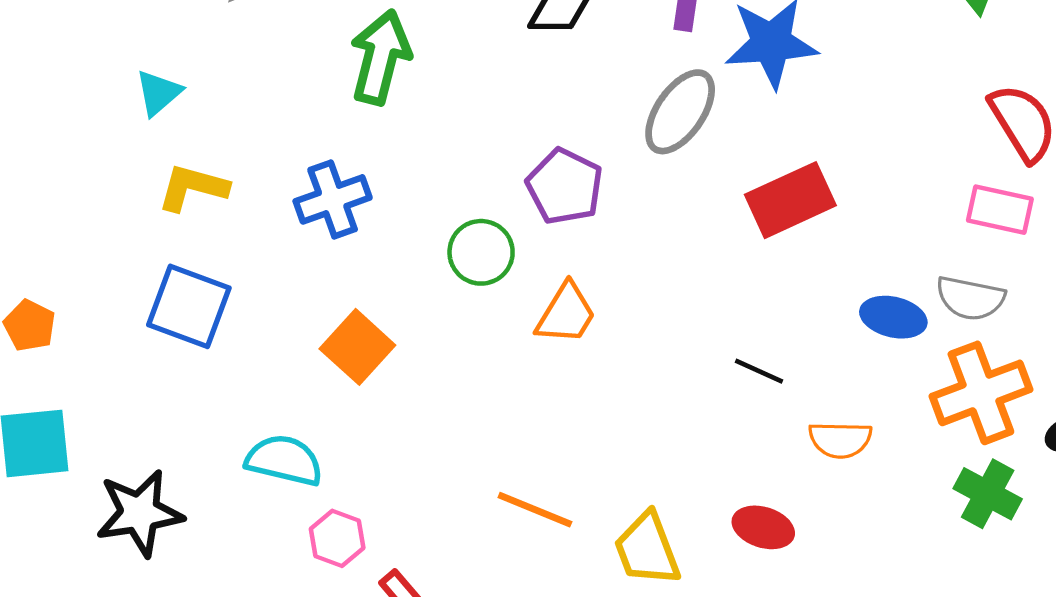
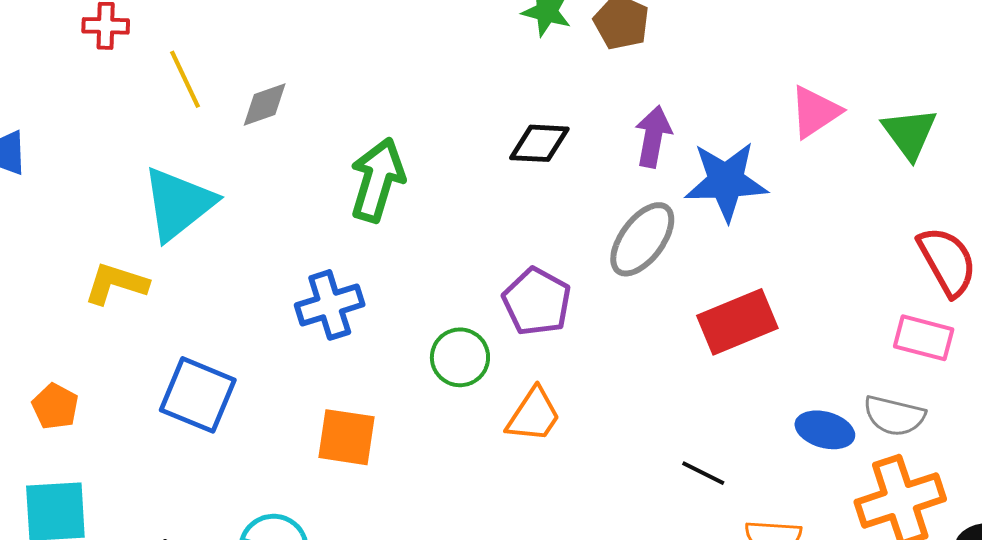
cyan triangle: (158, 93) -> (178, 204), size x1.8
yellow L-shape: (193, 188) -> (116, 284), moved
orange square: (357, 347) -> (347, 437), turned -36

